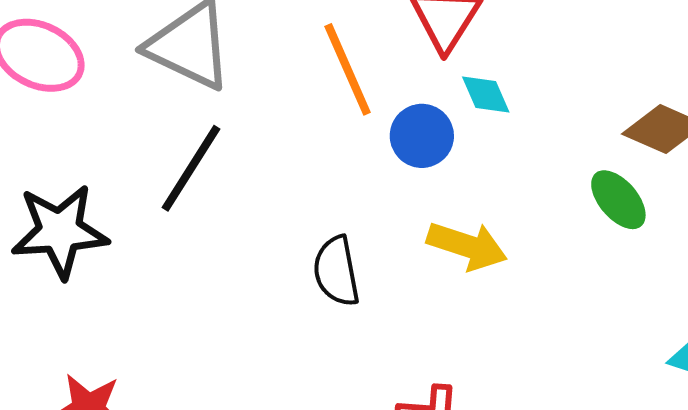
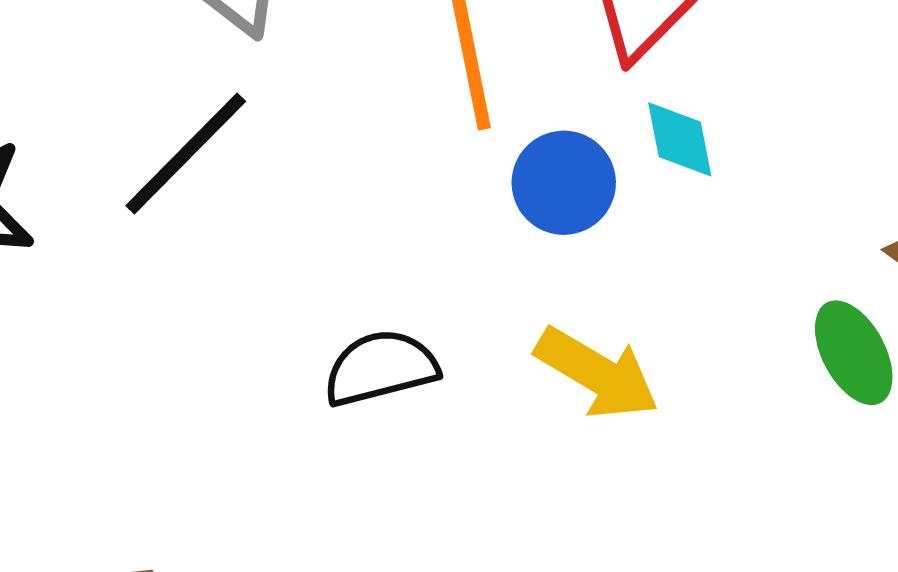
black semicircle: (336, 271) -> (381, 368), turned 74

